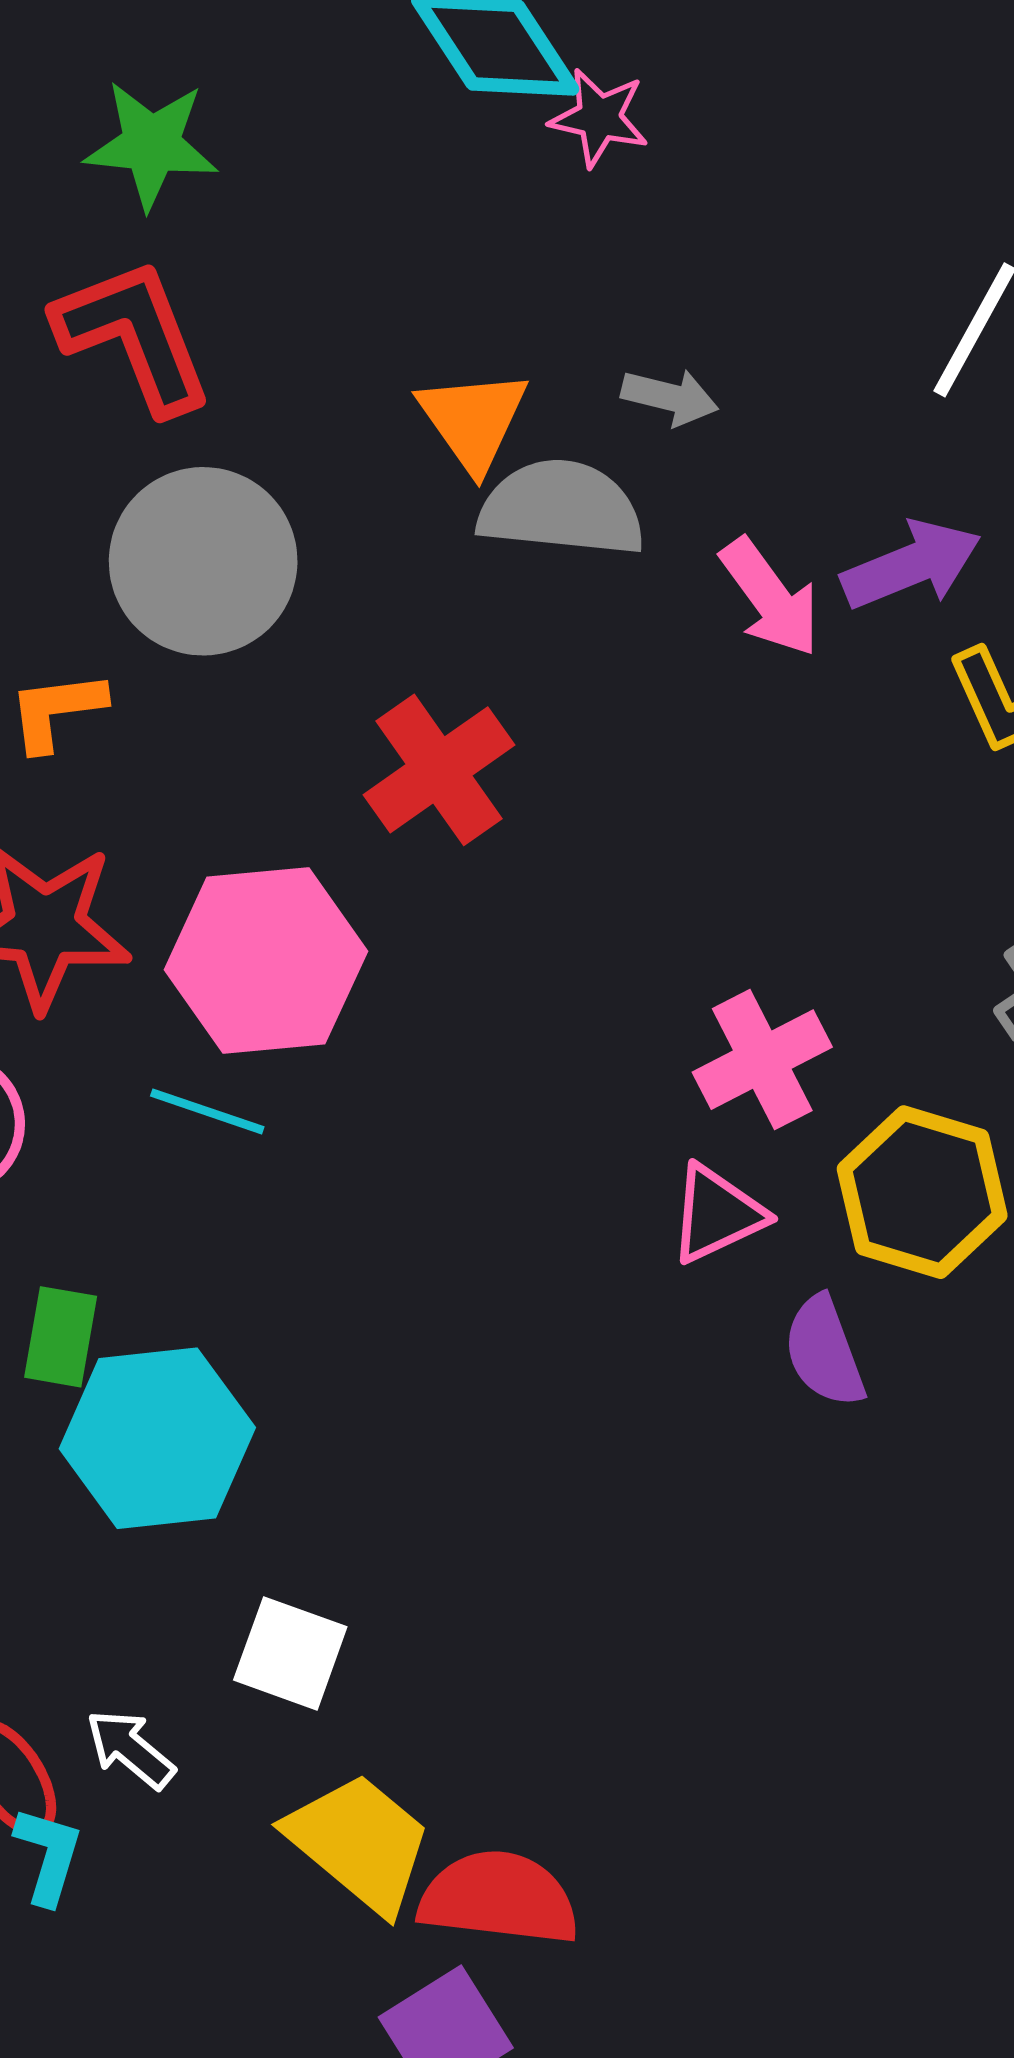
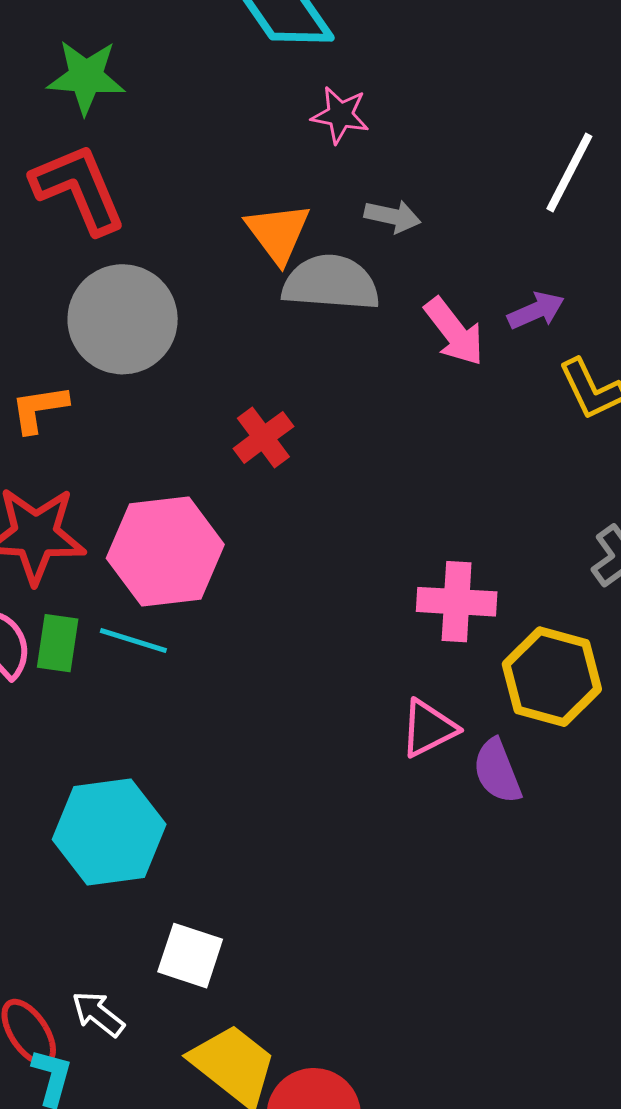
pink star: (599, 118) -> (340, 115), moved
purple arrow: (911, 565) -> (536, 311), size x0.7
red cross: (439, 770) -> (263, 437), size x0.7
pink cross: (762, 1060) -> (457, 602), turned 32
pink triangle: (717, 1214) -> (429, 728), moved
green rectangle: (61, 1337) -> (58, 643), moved

